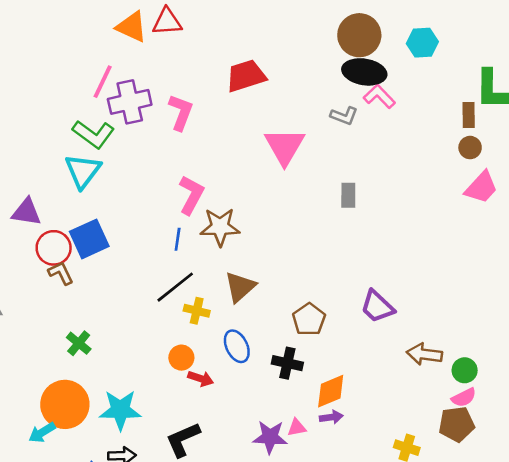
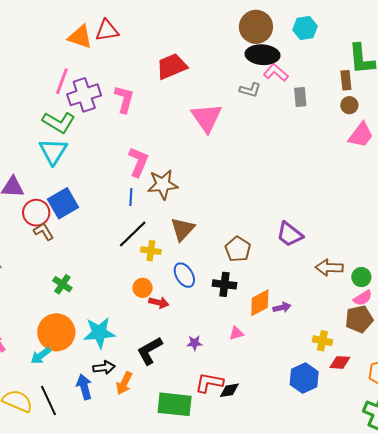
gray rectangle: (348, 195) -> (300, 97), moved
purple arrow: (331, 417) -> (282, 307), moved
purple star: (270, 437) -> (194, 343), moved, size x0.6

